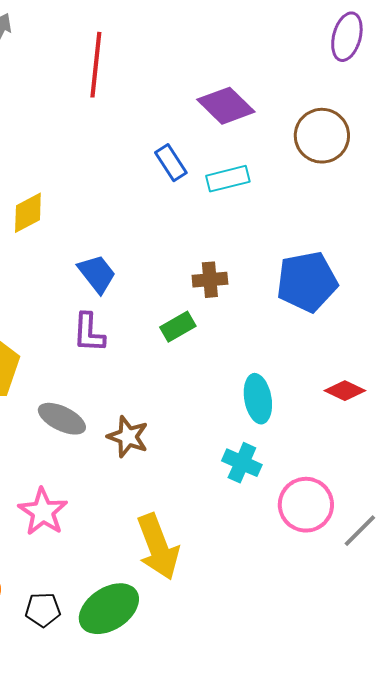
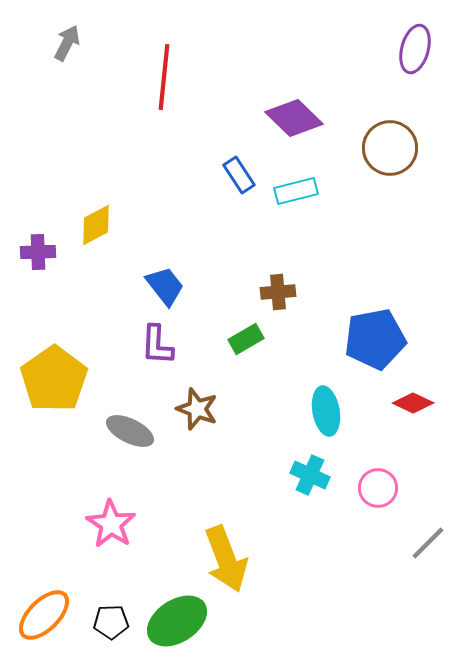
blue pentagon: (307, 282) -> (375, 339), moved
brown star: (128, 437) -> (197, 409), moved
pink circle: (306, 505) -> (378, 488), moved, size x0.7

